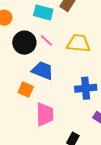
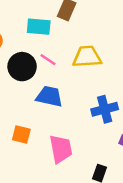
orange square: (26, 90) -> (21, 135), moved

